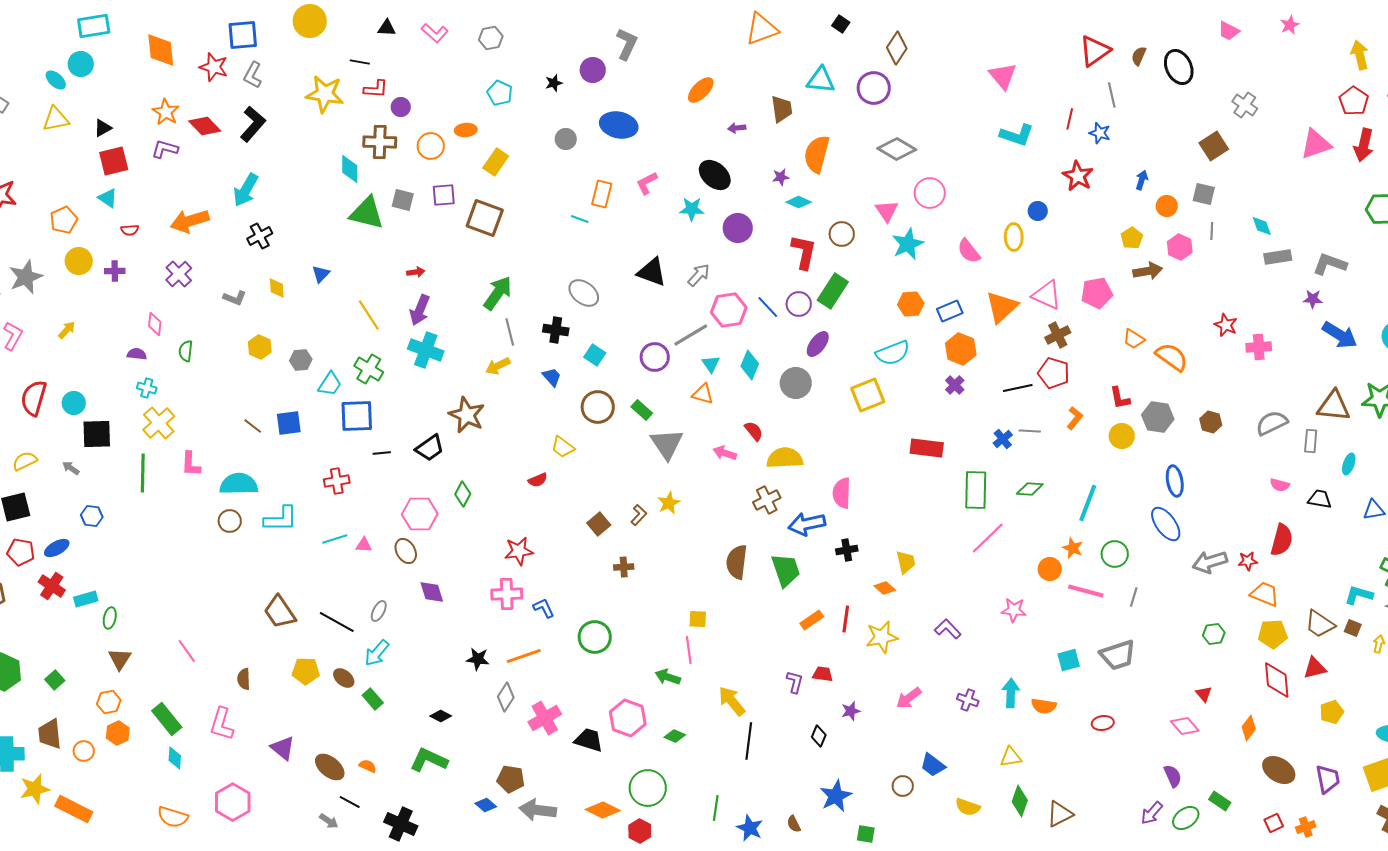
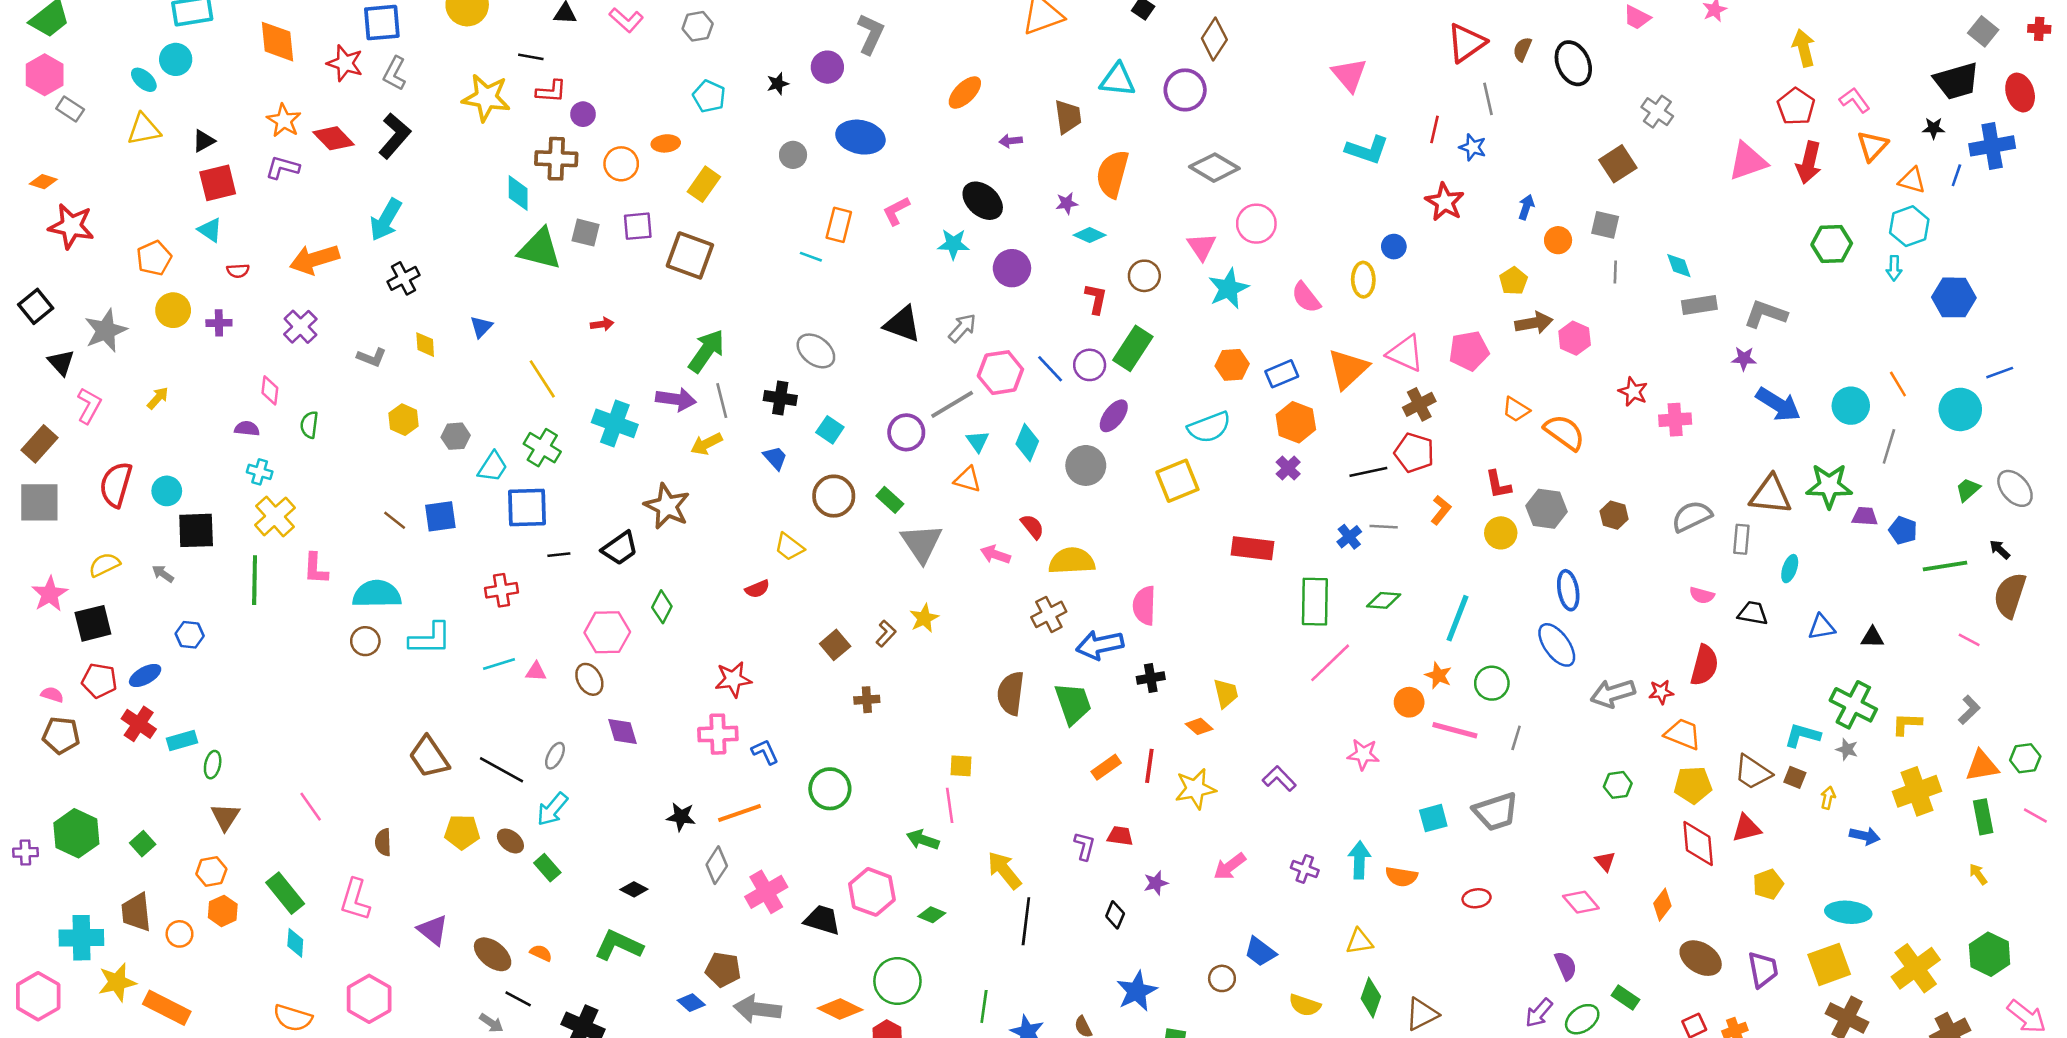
pink hexagon: (1180, 247) -> (1575, 338), moved
red L-shape: (804, 252) -> (1096, 299), size x0.7
purple arrow: (420, 310) -> (676, 399), moved, turned -104

